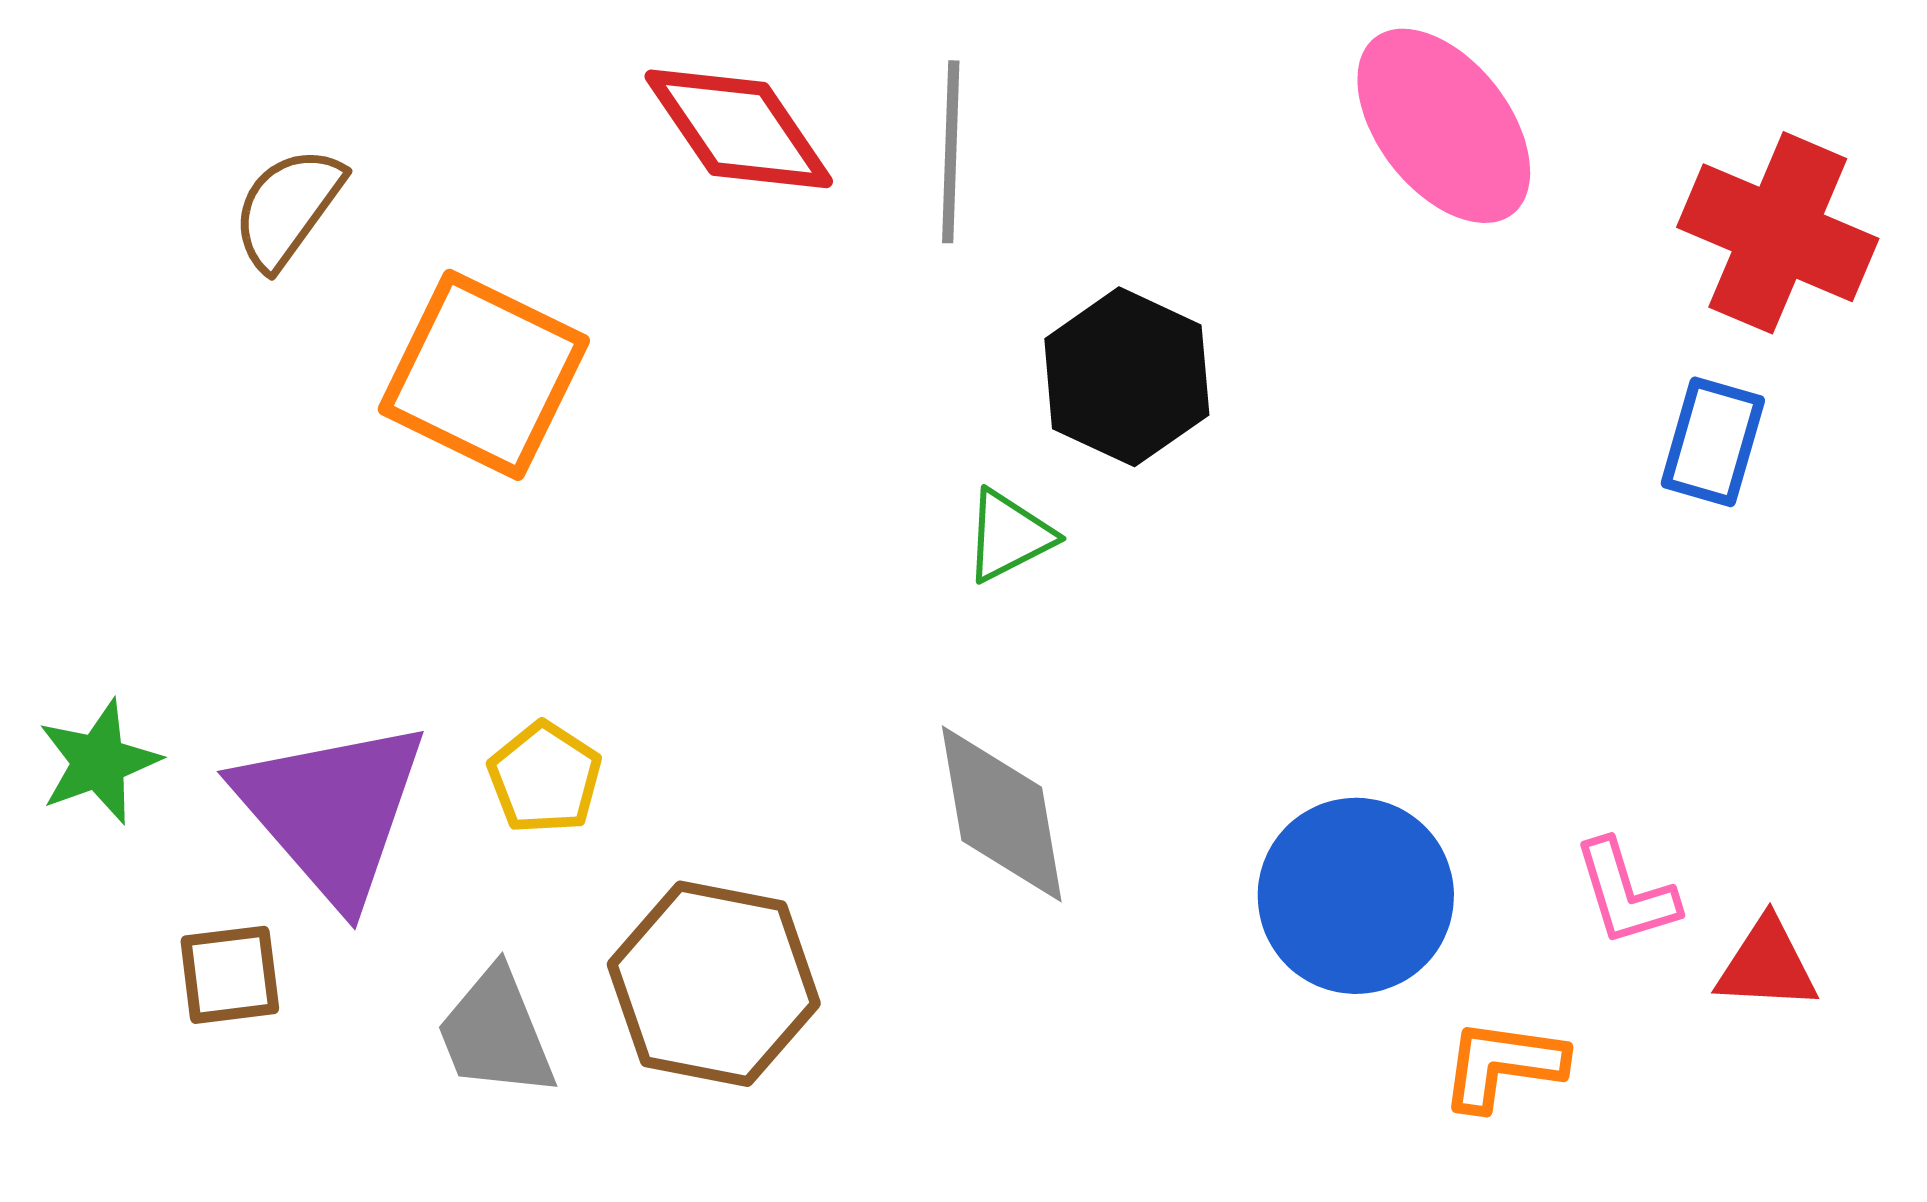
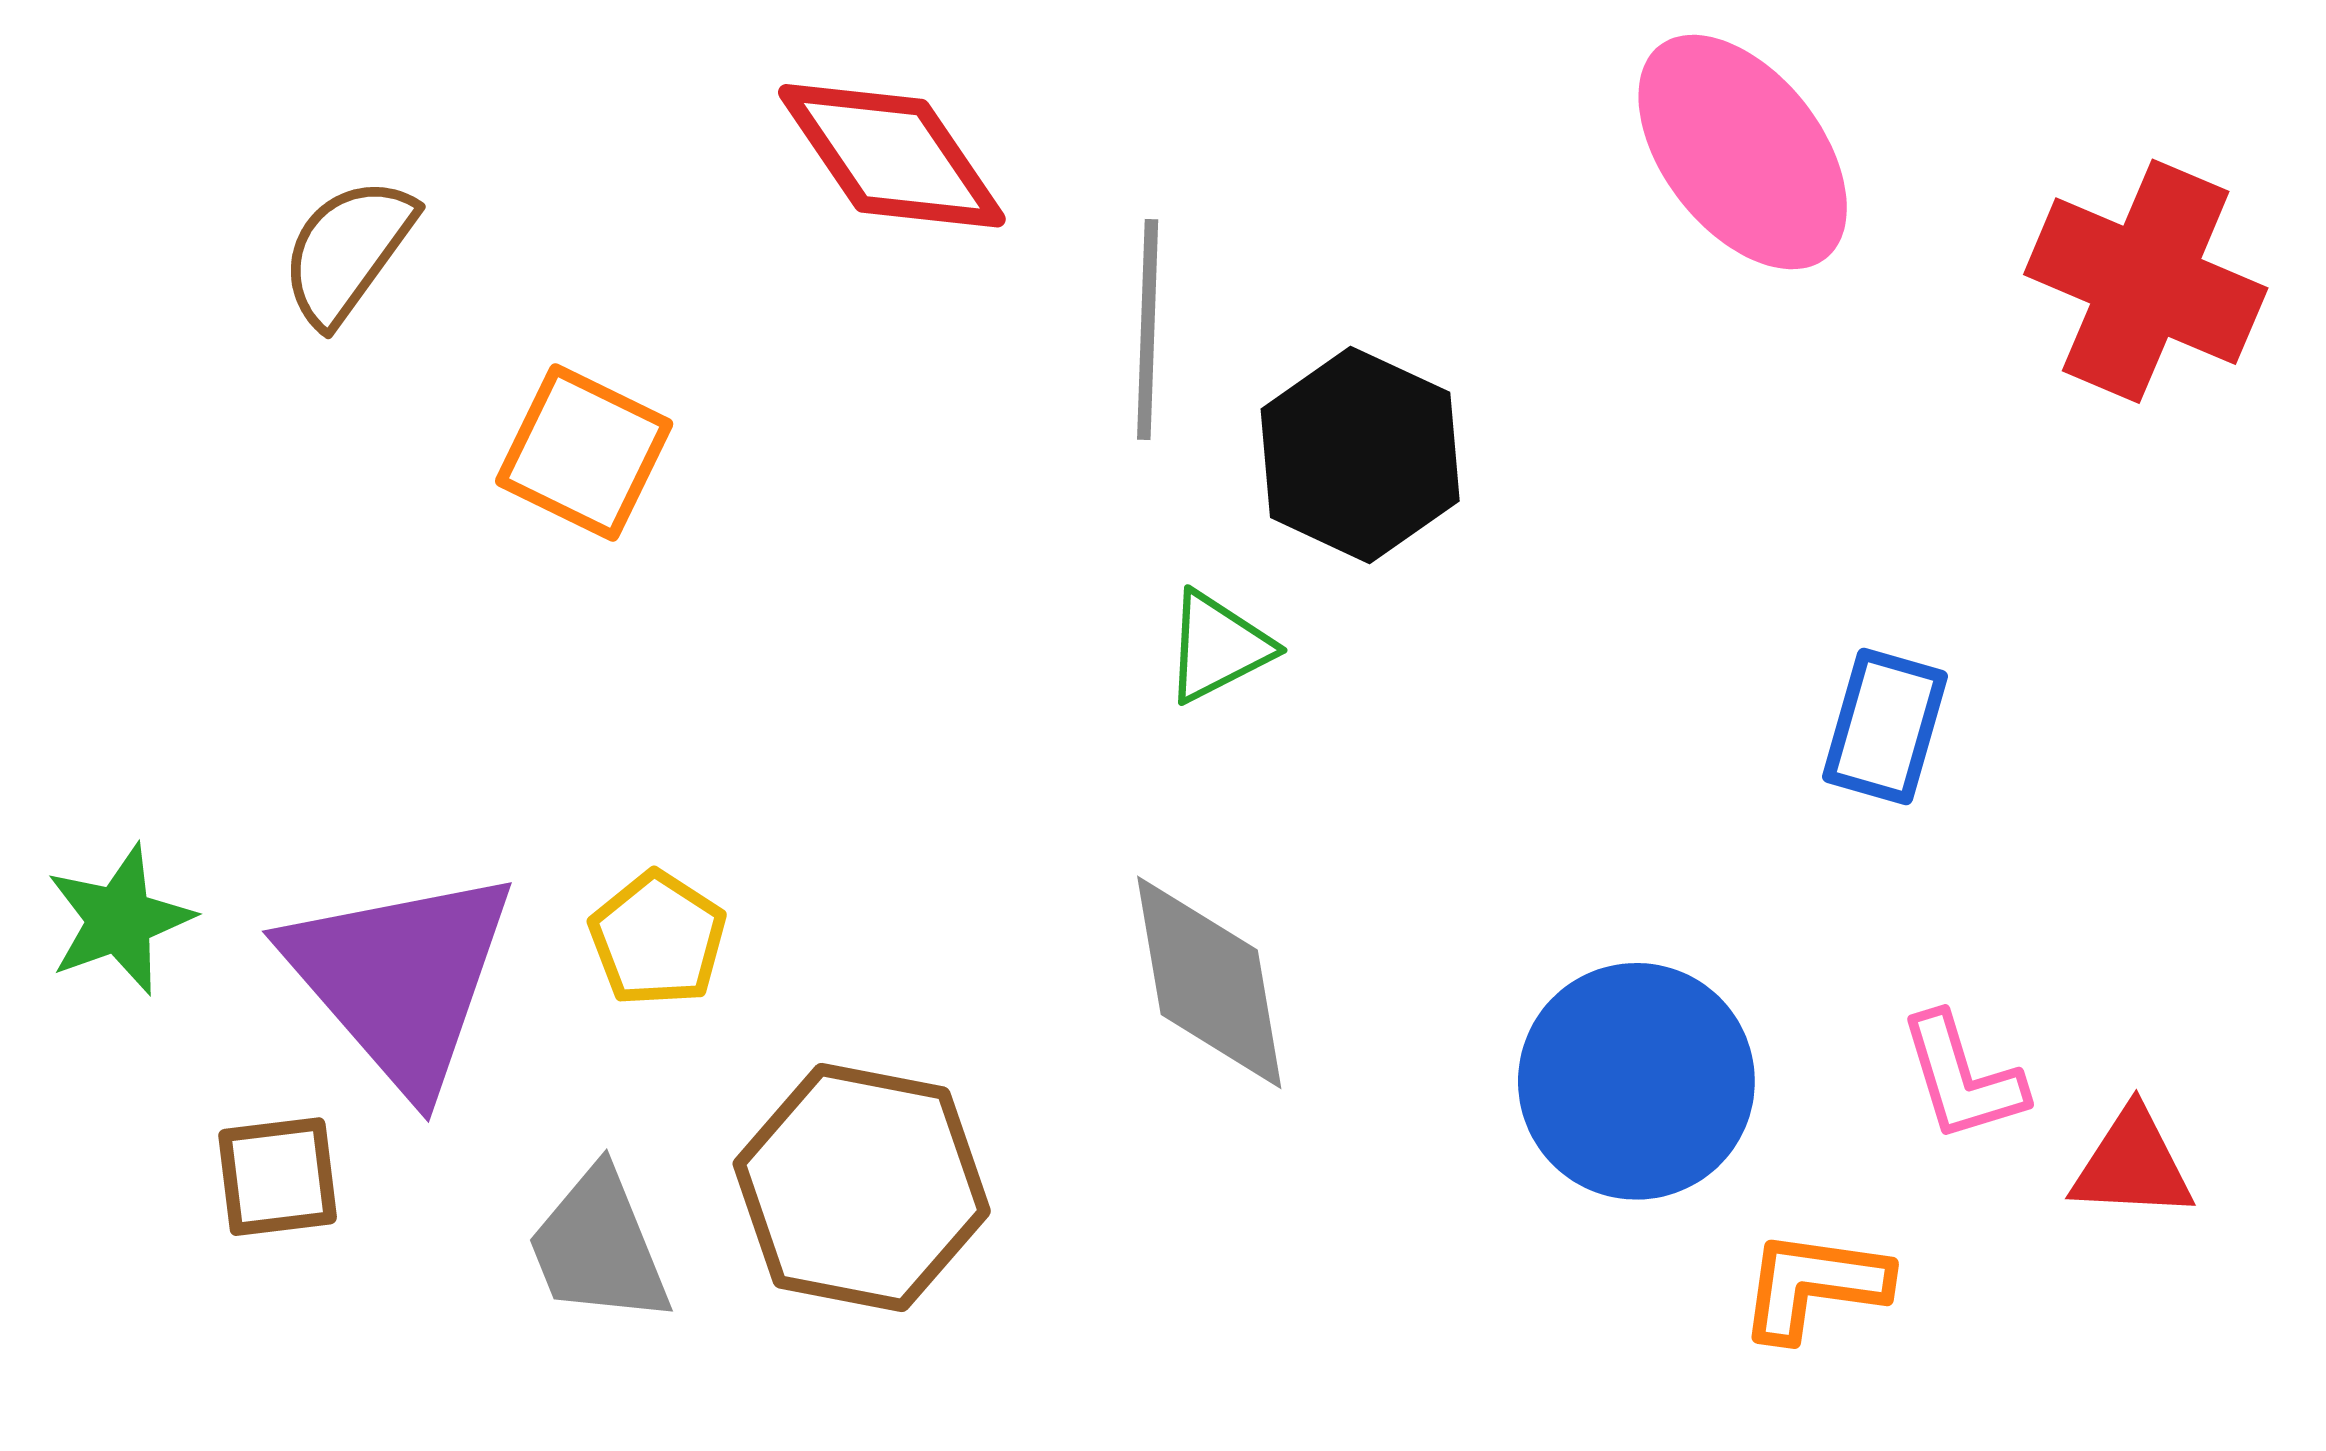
gray line: (951, 152) -> (1148, 329), moved
orange square: (484, 375) -> (584, 453), size x0.7
blue rectangle: (1713, 442) -> (1885, 726), moved

